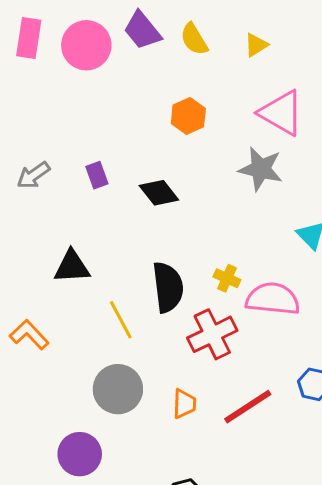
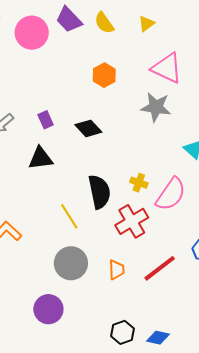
black triangle: (72, 267) -> (41, 158), moved
pink semicircle: (273, 299) -> (171, 194), turned 123

